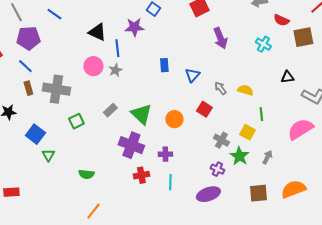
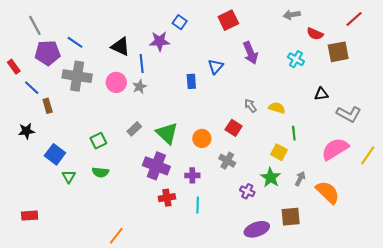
blue line: (54, 14) -> (75, 42), moved
blue line: (25, 66) -> (32, 88), moved
blue triangle: (192, 75) -> (216, 67), moved
gray cross: (56, 89) -> (77, 76), moved
gray cross: (221, 140) -> (227, 161), moved
green semicircle: (86, 174) -> (100, 172), moved
orange semicircle: (293, 189) -> (328, 192), moved, turned 65
purple ellipse: (208, 194) -> (257, 229), moved

